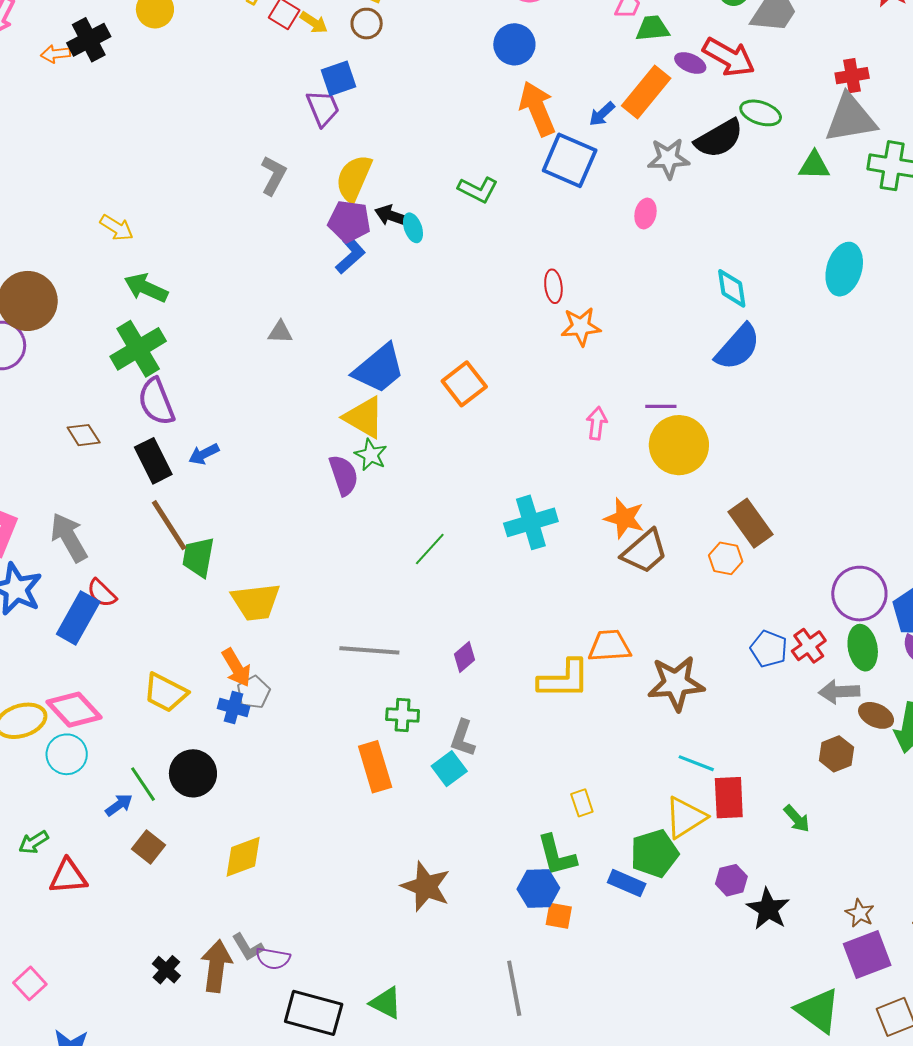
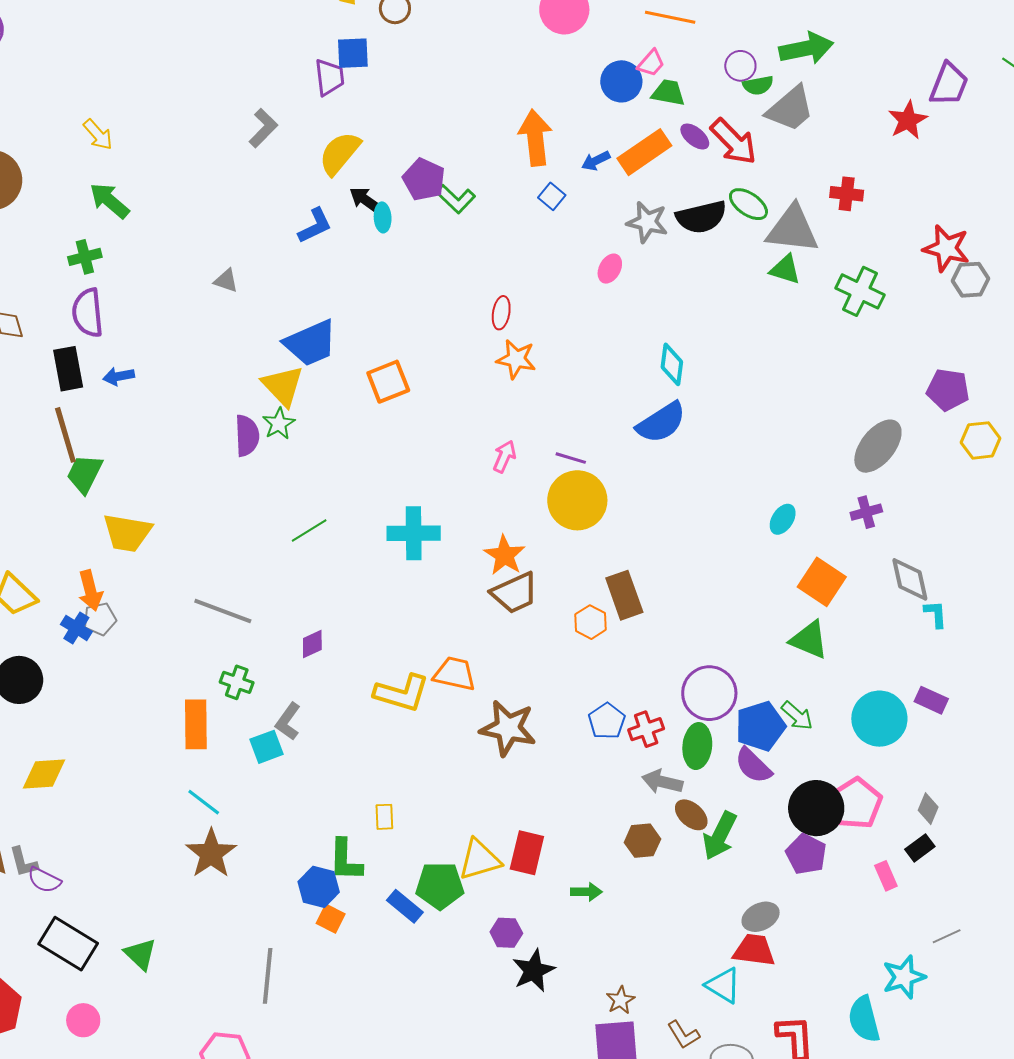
blue circle: (514, 44) -> (621, 81), moved
gray triangle: (850, 118) -> (793, 229), moved
blue square: (570, 160) -> (552, 196), size x0.5
purple pentagon: (349, 221) -> (424, 180), moved
cyan ellipse: (844, 269) -> (783, 519), moved, size x0.6
green cross: (138, 349) -> (85, 257), size x0.6
cyan line: (696, 763) -> (204, 802), moved
green arrow: (797, 819) -> (586, 892), turned -64

